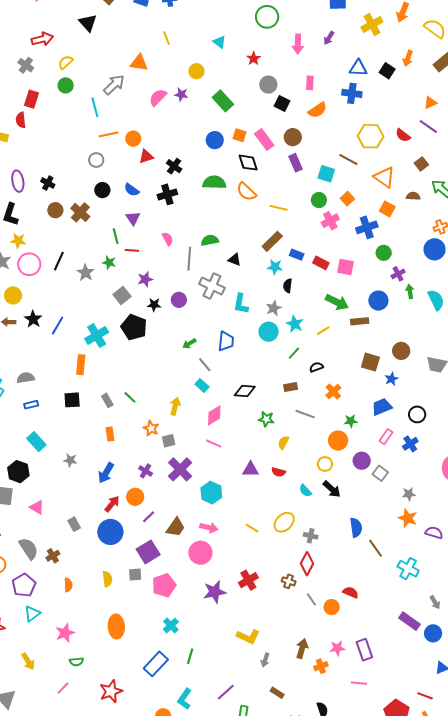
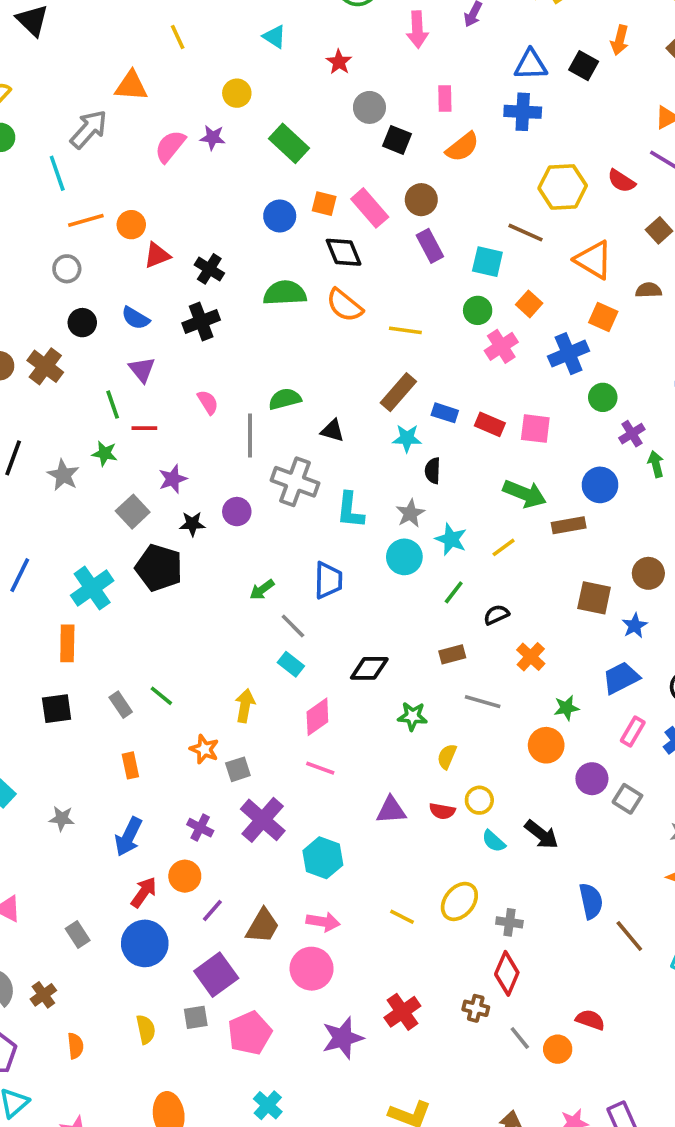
yellow circle: (325, 464) -> (479, 800), moved

